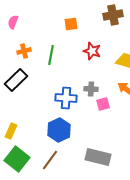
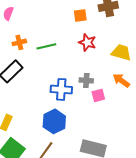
orange square: (71, 24) -> (80, 15), moved
green line: (51, 55) -> (46, 46), turned 66

